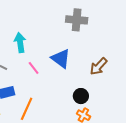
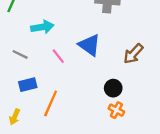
cyan arrow: (20, 43) -> (42, 27), turned 90

